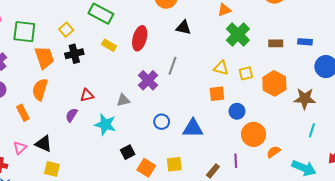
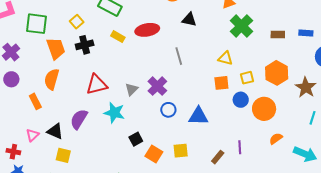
red ellipse: (140, 38) -> (147, 30), turned 65
gray line: (172, 66) -> (179, 56), turned -36
yellow square: (246, 73) -> (247, 78), moved
purple cross: (148, 80) -> (157, 86), moved
red triangle: (87, 95) -> (97, 85), size x1.6
brown star: (305, 99) -> (306, 87), turned 30
gray triangle: (123, 100) -> (132, 89), turned -32
purple semicircle: (71, 115) -> (79, 119), moved, size x1.5
orange circle: (254, 134) -> (264, 109), moved

